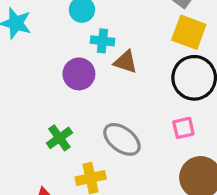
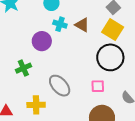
brown triangle: (126, 62) -> (82, 25), moved
green cross: (59, 138) -> (23, 68), moved

